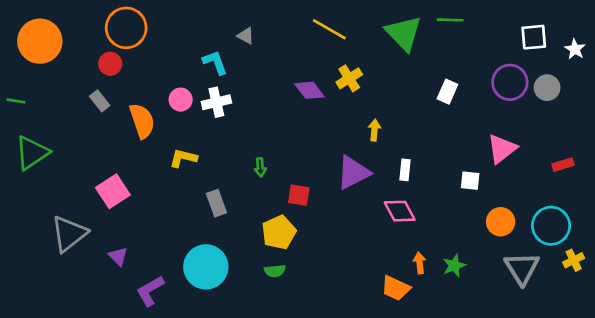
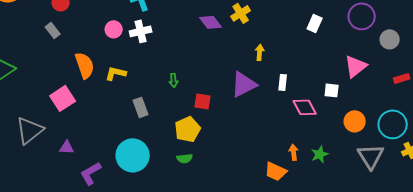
gray circle: (547, 88) -> (390, 39), moved
orange semicircle: (142, 121) -> (85, 65), moved
pink diamond: (400, 211) -> (305, 107), moved
purple triangle: (118, 256) -> (67, 147), turned -42

